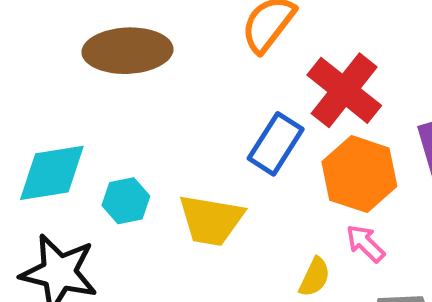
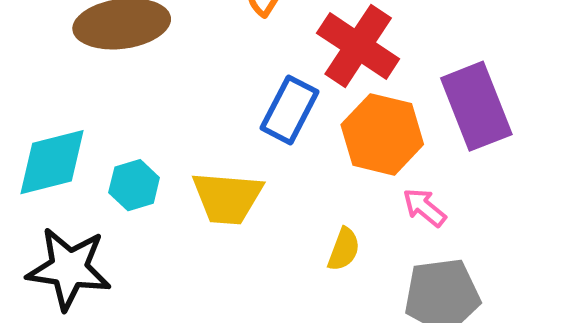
pink arrow: (365, 243) -> (424, 207), moved

